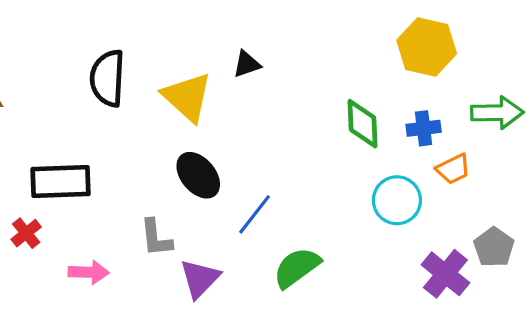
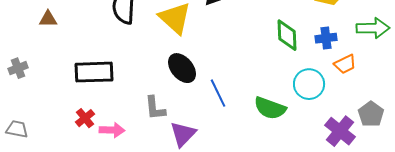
blue line: (255, 214) -> (218, 93), turned -64
red cross: (26, 233) -> (85, 118), moved
green semicircle: (297, 268) -> (270, 108), moved, turned -124

